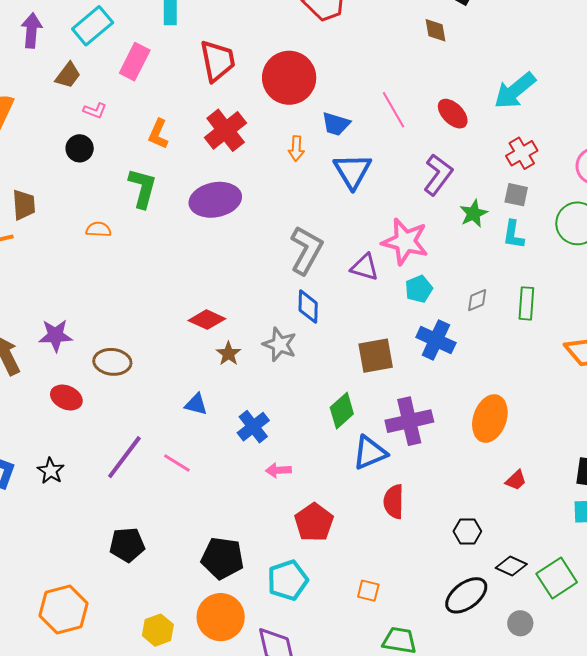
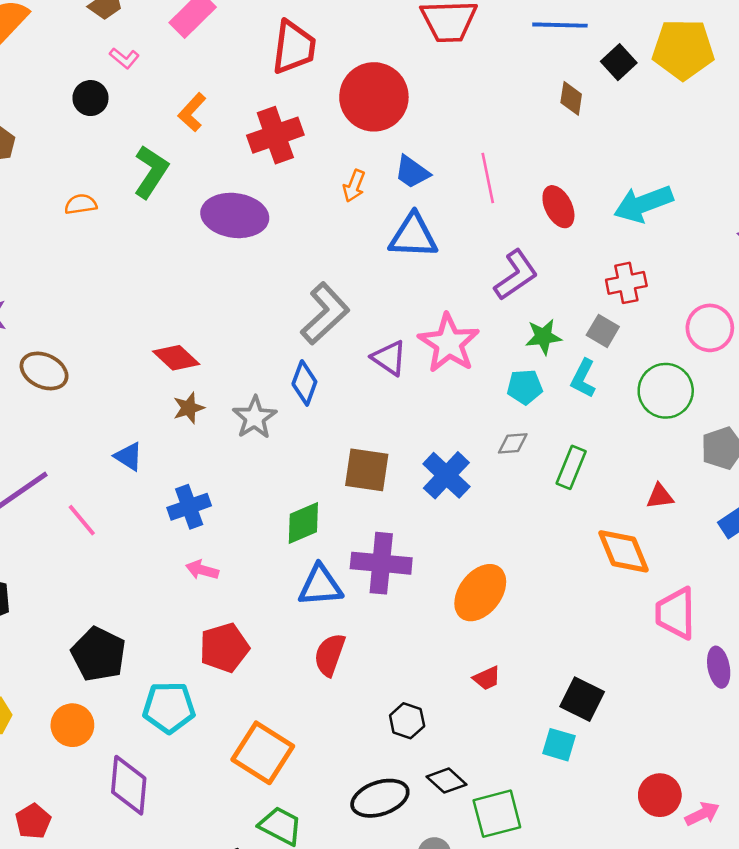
blue triangle: (352, 171) -> (413, 236), turned 45
orange semicircle: (98, 229) -> (81, 204), turned -30
cyan pentagon: (419, 289) -> (525, 387), moved
orange square: (368, 591) -> (263, 753), size x2.0
orange circle: (221, 617) -> (72, 725), size x0.7

